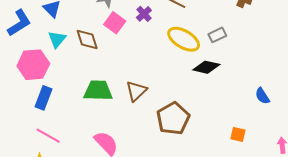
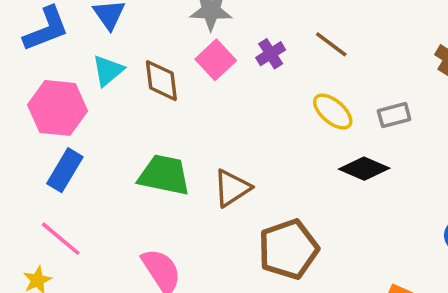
yellow ellipse: (184, 39) -> (333, 112), size x0.7

